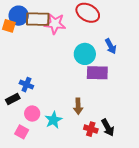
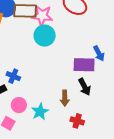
blue arrow: (111, 46) -> (99, 53), moved
cyan circle: (85, 54) -> (45, 36), moved
black arrow: (108, 128) -> (85, 87), moved

